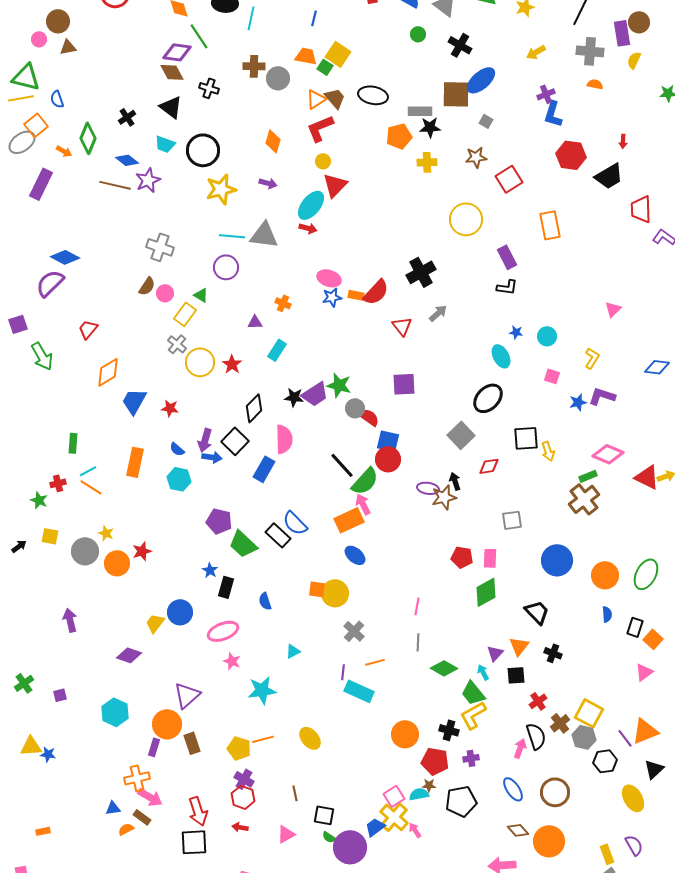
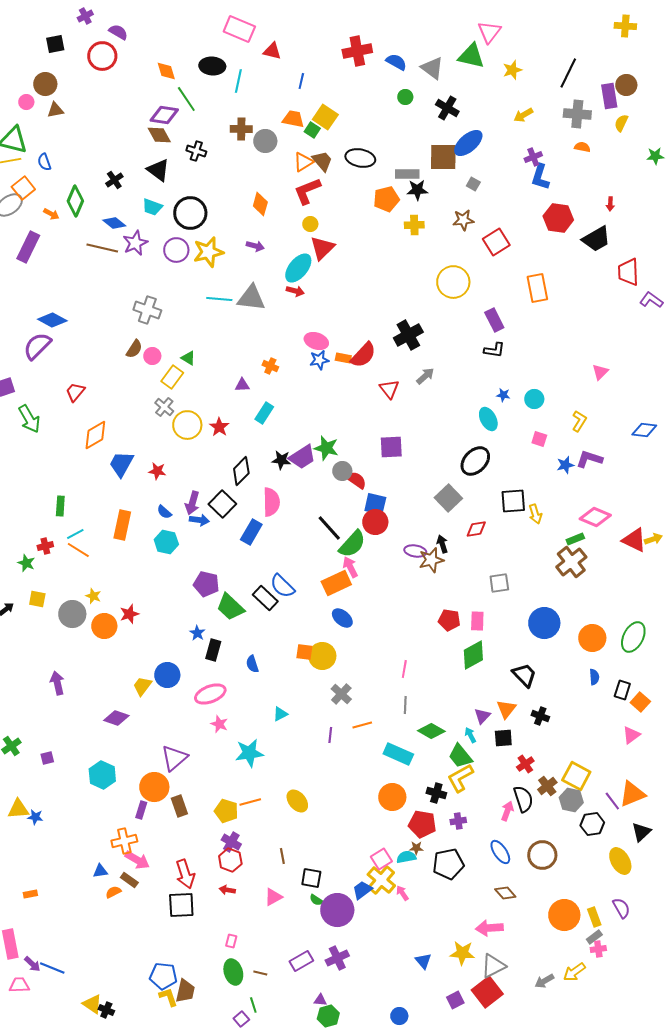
purple circle: (226, 267) -> (176, 250), moved
cyan rectangle: (359, 691) -> (398, 754), moved
orange circle: (549, 841) -> (564, 915), moved

